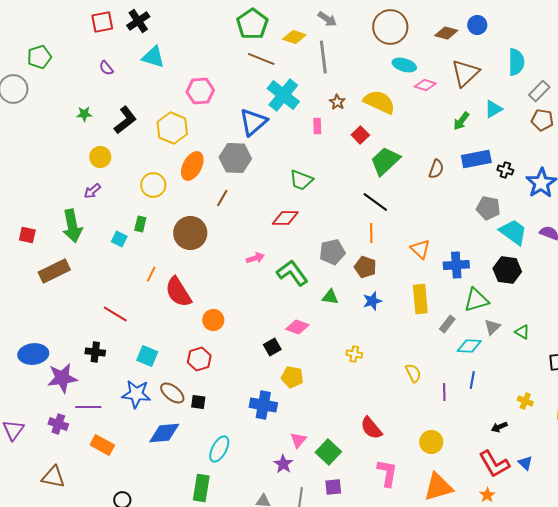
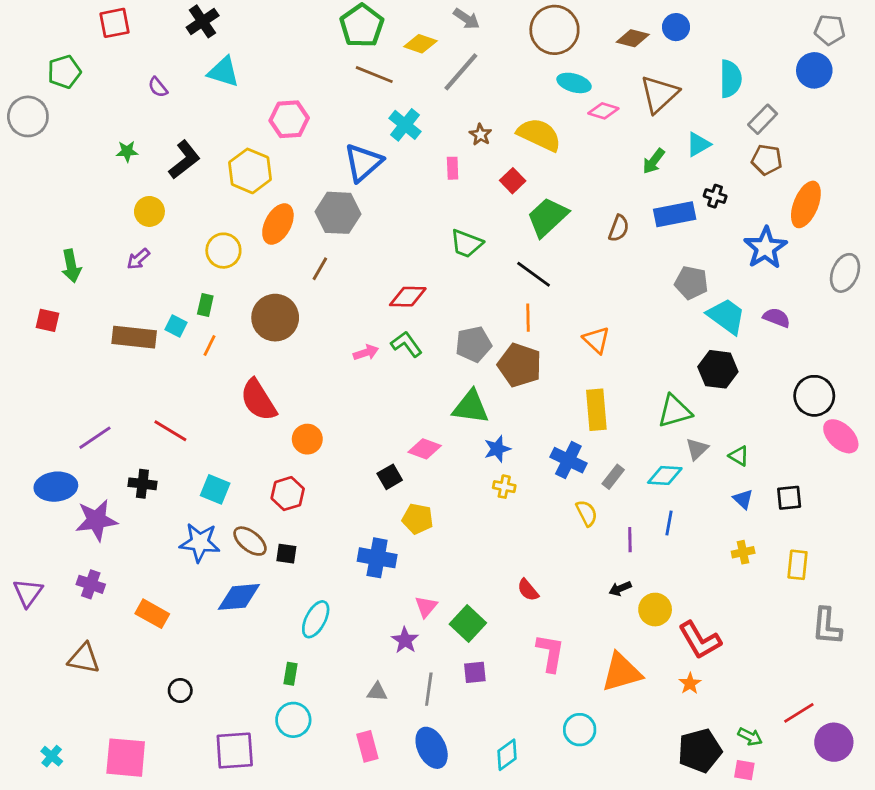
red square: (102, 22) -> (115, 23), moved
gray line: (323, 57) -> (461, 72), turned 48
cyan cross: (283, 95) -> (405, 125), size x0.7
black cross: (505, 170) -> (715, 196), moved
green trapezoid: (301, 180) -> (466, 244), moved
green arrow: (72, 226) -> (71, 266), moved, size x0.7
blue cross: (456, 265) -> (568, 460), moved, turned 30
brown pentagon: (365, 267) -> (520, 365), size x1.4
brown rectangle: (54, 271) -> (134, 337), moved, turned 32
green L-shape: (292, 273) -> (406, 344), moved, size x0.7
orange line: (151, 274) -> (210, 346), moved
green triangle: (330, 297) -> (471, 407), size x1.6
blue star: (372, 301) -> (497, 449), moved
gray rectangle: (447, 324) -> (613, 477), moved
yellow cross: (525, 401) -> (743, 552), turned -35
purple line: (88, 407) -> (95, 438), moved, turned -35
black arrow: (499, 427) -> (620, 589), moved
red semicircle: (371, 428) -> (528, 590), size x0.7
yellow circle: (431, 442) -> (655, 610), moved
blue triangle: (525, 463) -> (743, 499), moved
green rectangle: (201, 488) -> (291, 674), size x0.6

